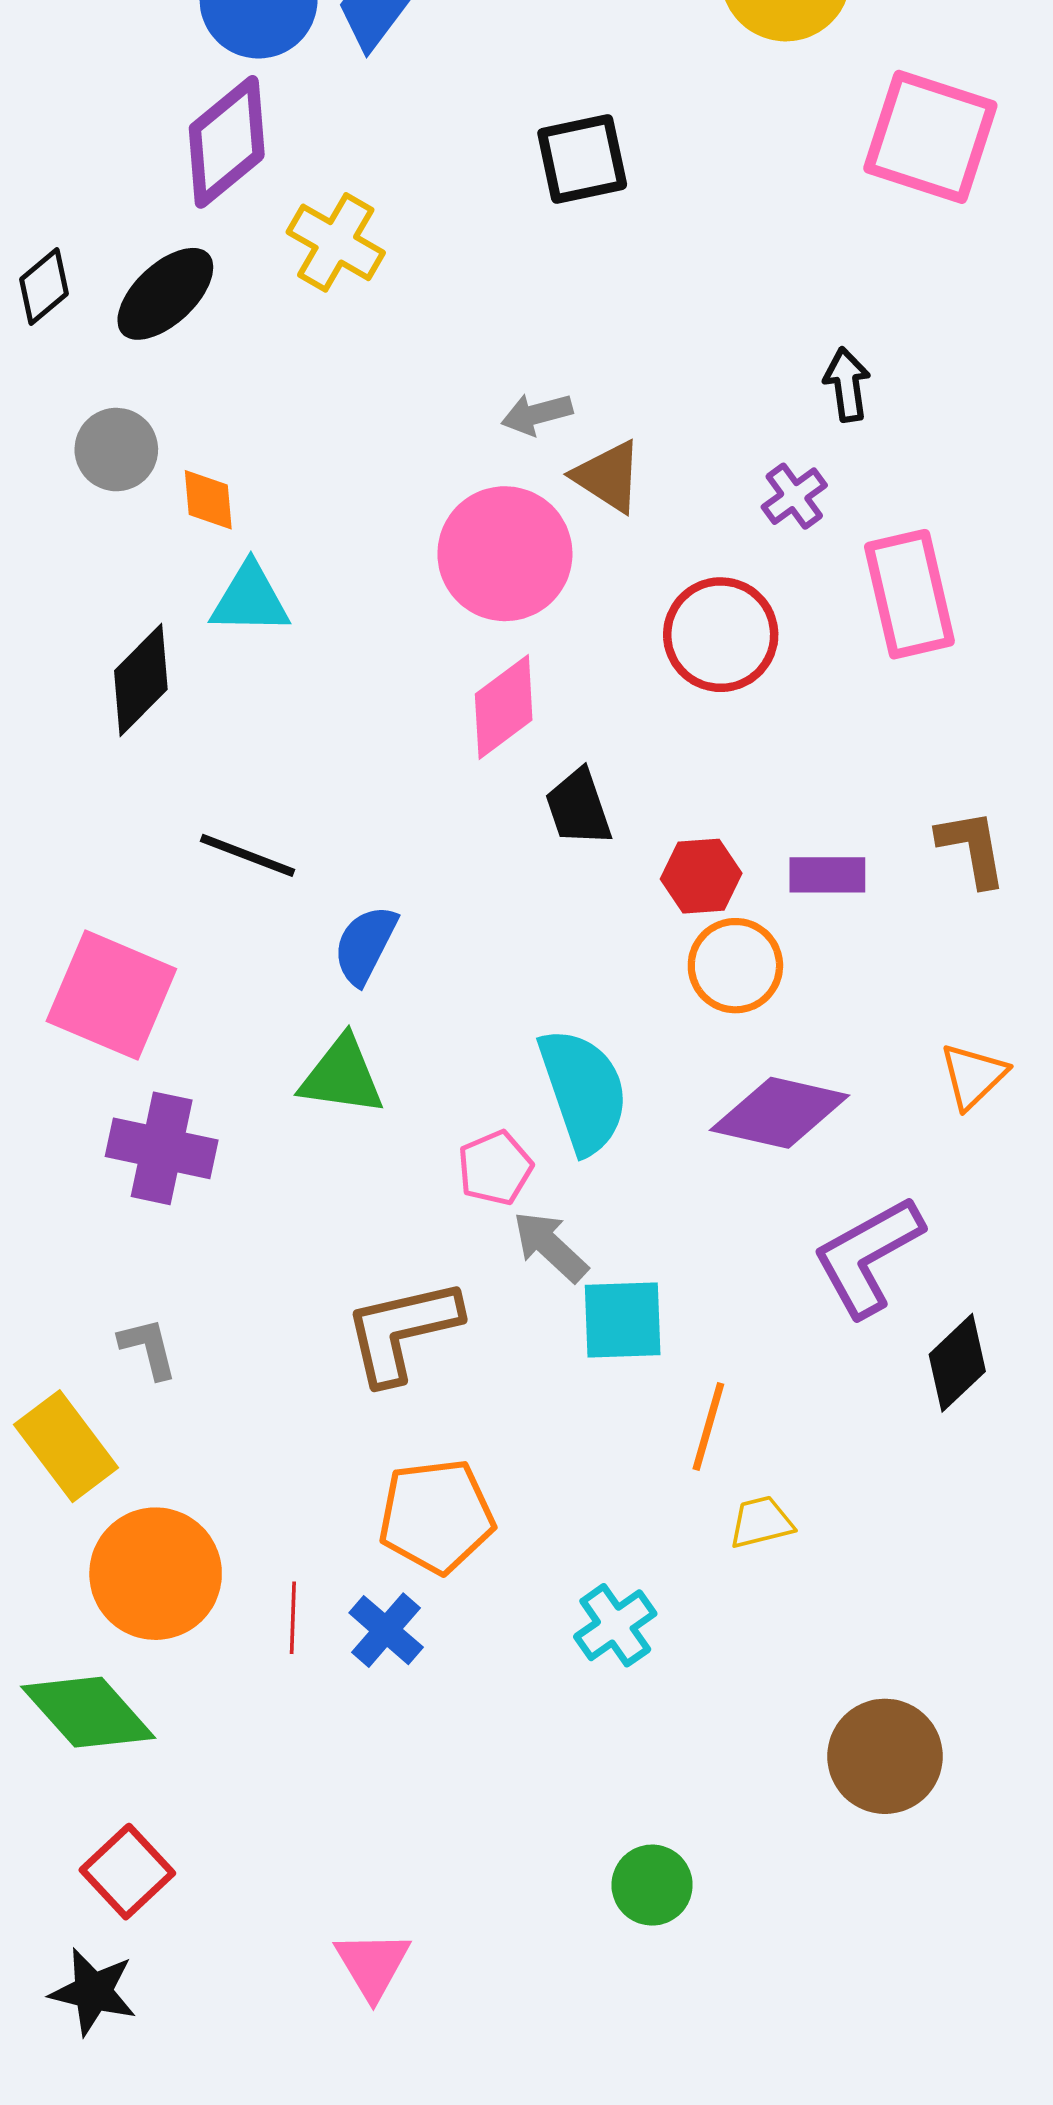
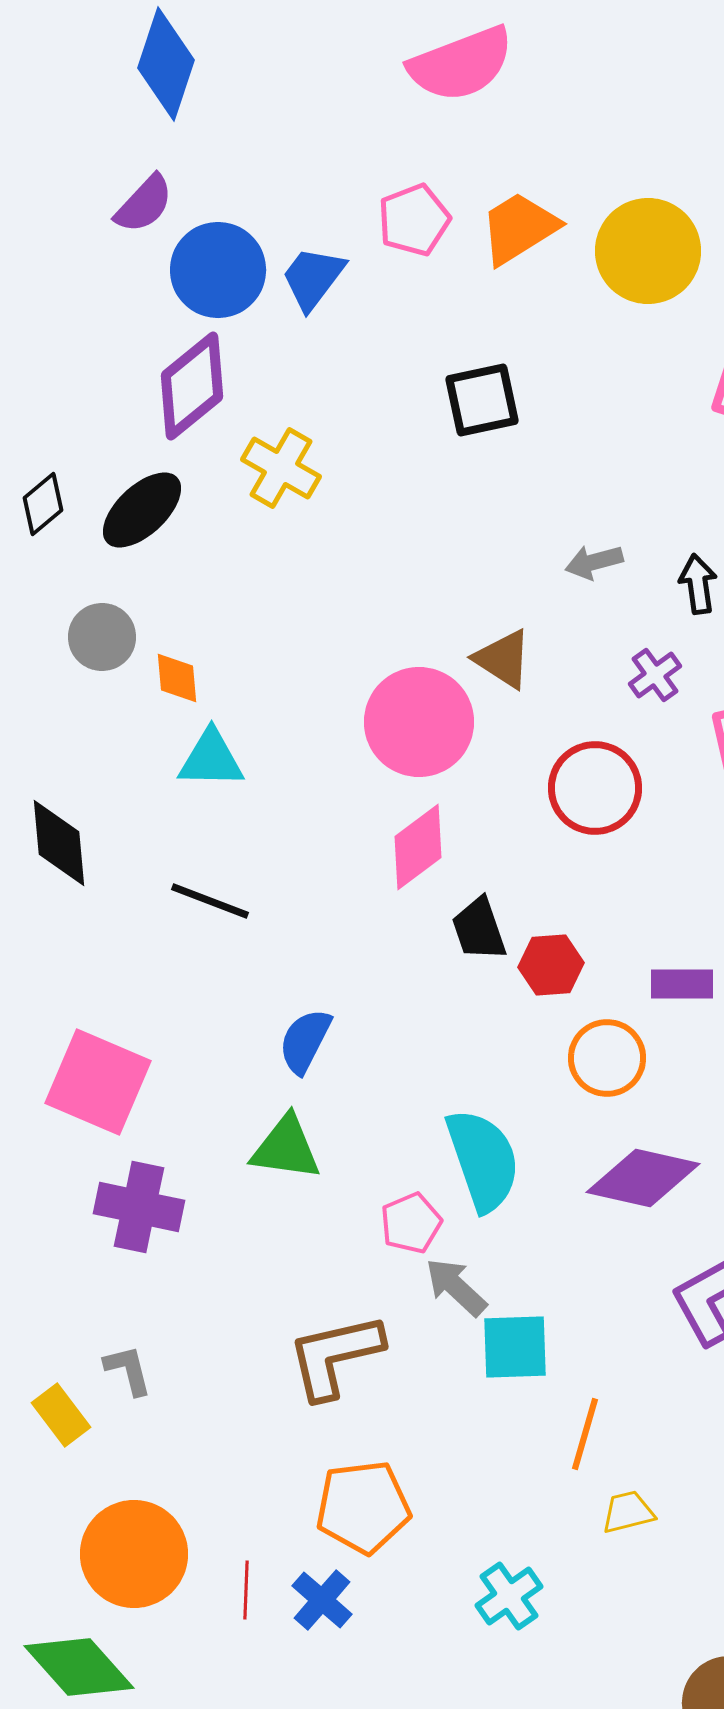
gray arrow: (537, 414) -> (594, 562), moved
black diamond: (141, 680) -> (59, 843), moved, turned -50
black line: (247, 855) -> (210, 901), moved
red hexagon: (701, 876) -> (551, 965), moved
yellow rectangle: (66, 1446) -> (61, 1415), moved, size x0.7

